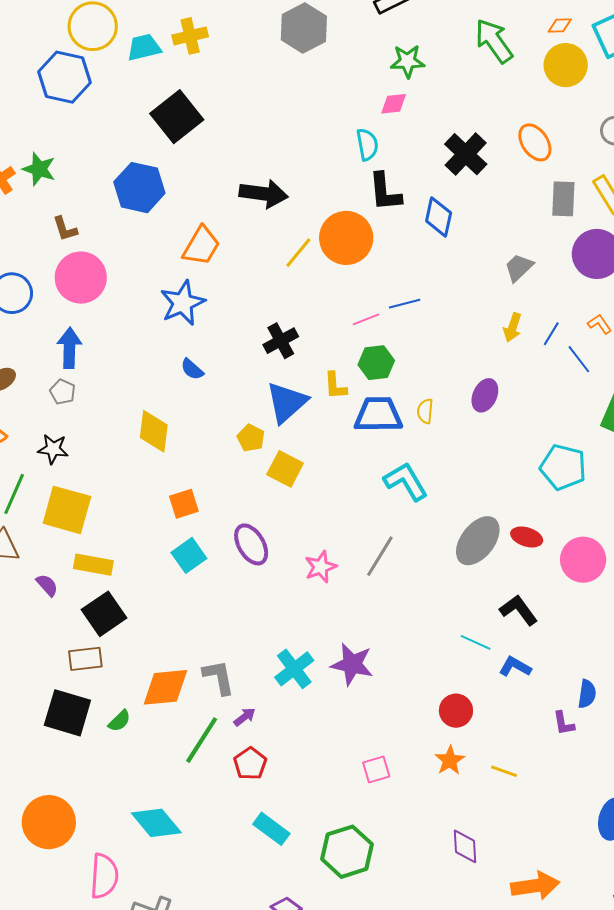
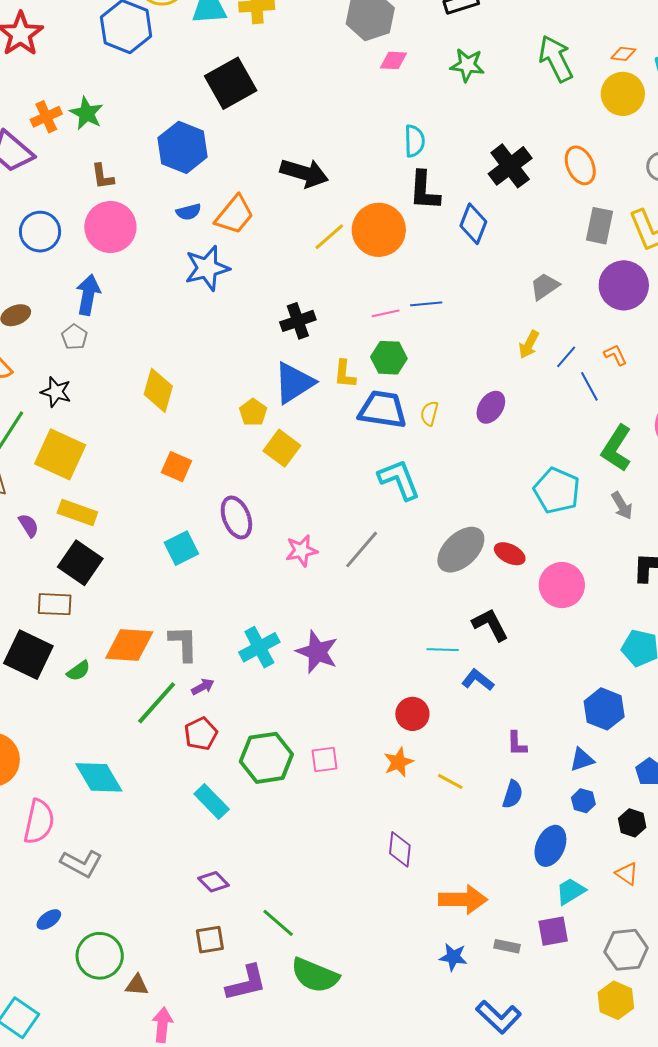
pink diamond: (394, 104) -> (393, 60), moved
blue semicircle: (192, 369) -> (189, 212), moved, turned -65
orange square: (184, 504) -> (177, 467), turned 32
cyan square: (189, 555) -> (181, 548), moved
black square: (104, 614) -> (80, 563), turned -30
cyan line: (476, 642) -> (443, 650), turned -32
blue semicircle: (587, 694) -> (513, 794), moved
green hexagon: (347, 852) -> (266, 758), moved

